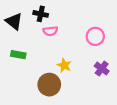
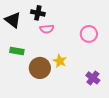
purple cross: (102, 69) -> (93, 78), moved
brown circle: (49, 85) -> (40, 68), moved

